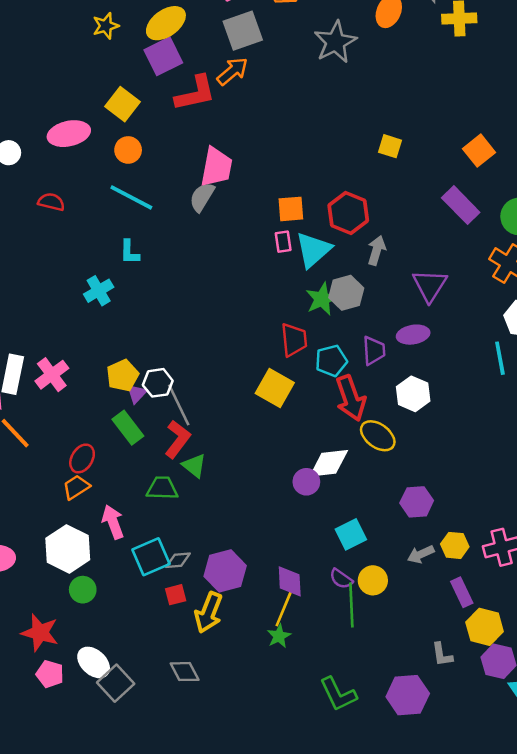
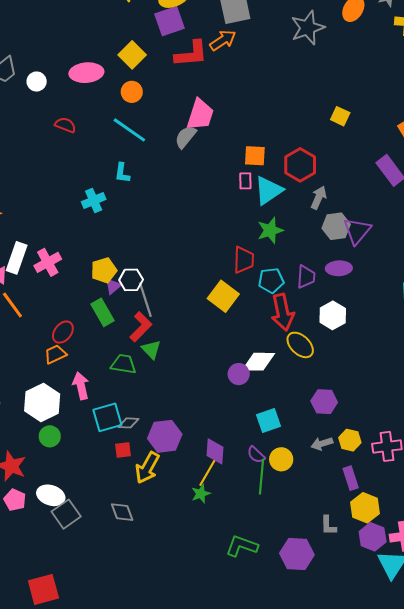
gray hexagon: (346, 293) -> (336, 226), moved
white ellipse: (94, 662) -> (51, 495), turned -32
green L-shape: (338, 694) -> (242, 546), turned 128

